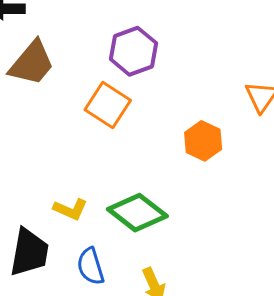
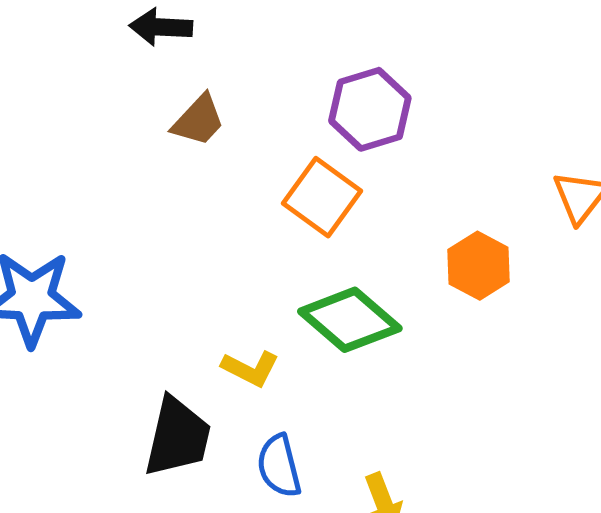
brown trapezoid: (32, 63) -> (198, 120), size x0.7
green diamond: (137, 213) -> (350, 320), moved

